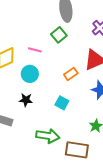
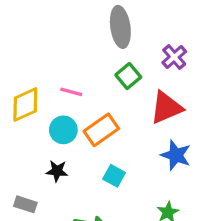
green square: (59, 35) -> (128, 76), moved
orange rectangle: (71, 74) -> (101, 130), moved, size x1.5

